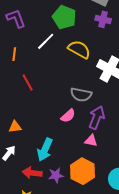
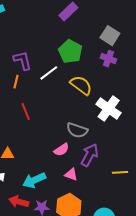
purple L-shape: (16, 18) -> (22, 61), moved
pink triangle: (91, 141) -> (71, 174), moved
cyan arrow: (45, 150) -> (34, 180), turned 35

